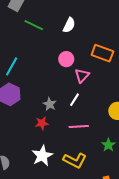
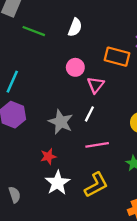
gray star: (50, 104) -> (61, 122), size x1.5
red star: (42, 123) -> (48, 156), moved
yellow L-shape: (75, 160) -> (96, 185), turned -50

